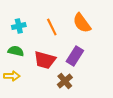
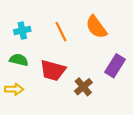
purple rectangle: (75, 56) -> (115, 66), moved
brown cross: (65, 81) -> (83, 87), moved

